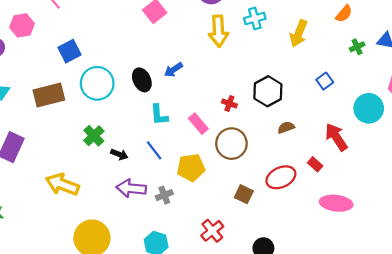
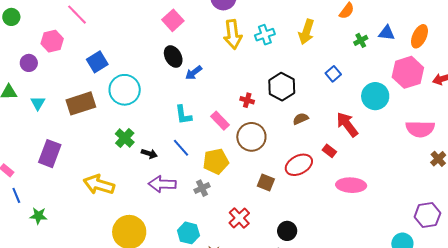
cyan cross: (255, 18) -> (265, 35), moved
black ellipse: (142, 80) -> (173, 57), moved
gray cross: (164, 195) -> (202, 188), moved

